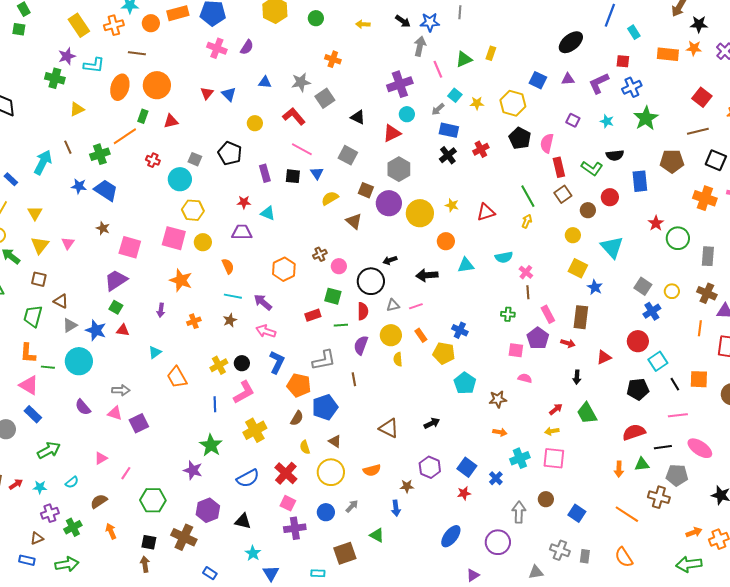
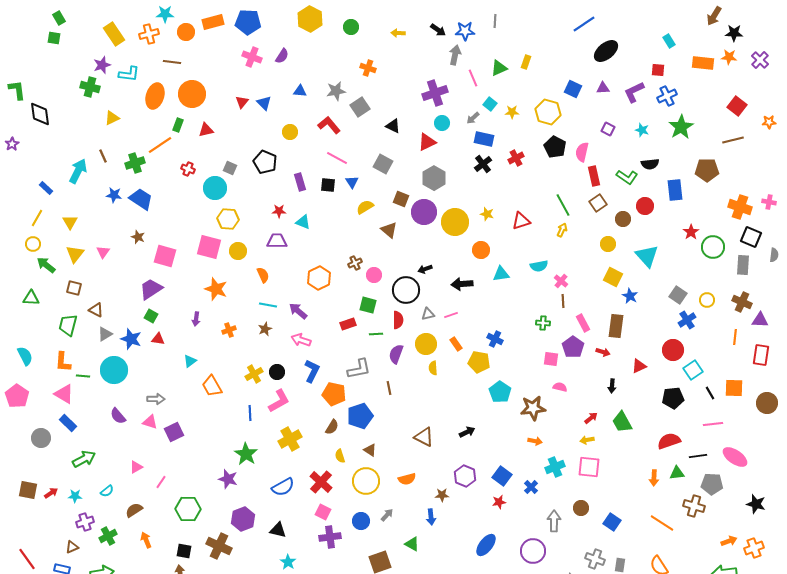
blue line: (610, 15) -> (584, 24), moved, turned 35
black square: (716, 160) -> (751, 237), moved
brown star: (498, 399) -> (533, 408), size x1.4

